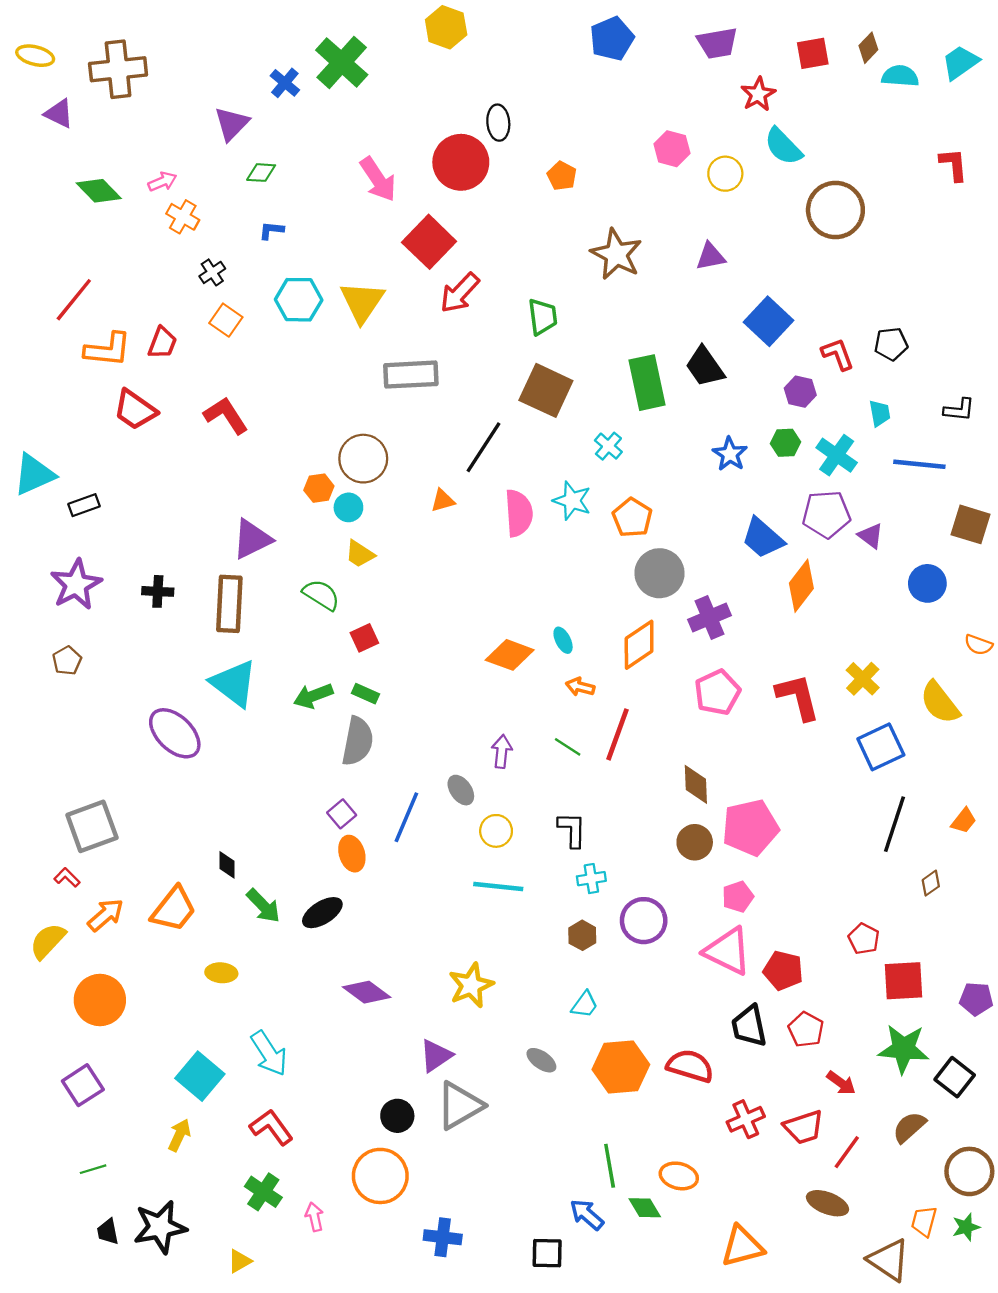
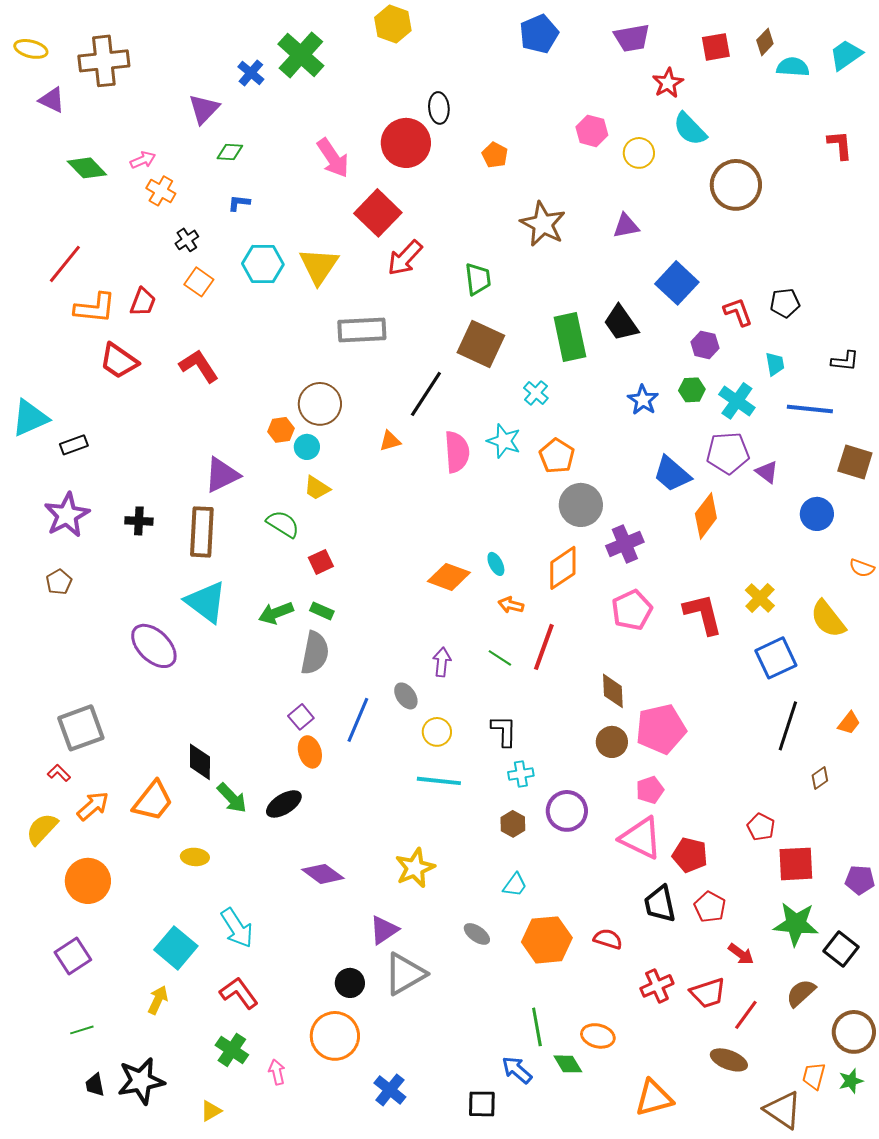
black diamond: (227, 865) -> (200, 762), size x1.5
red semicircle: (690, 1066) -> (608, 939), size x0.7
blue cross: (443, 1237) -> (390, 1090), turned 32

